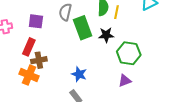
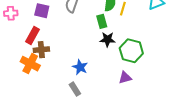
green rectangle: (83, 28) -> (102, 21), moved, size x0.6
black star: (106, 35) -> (107, 39), moved

